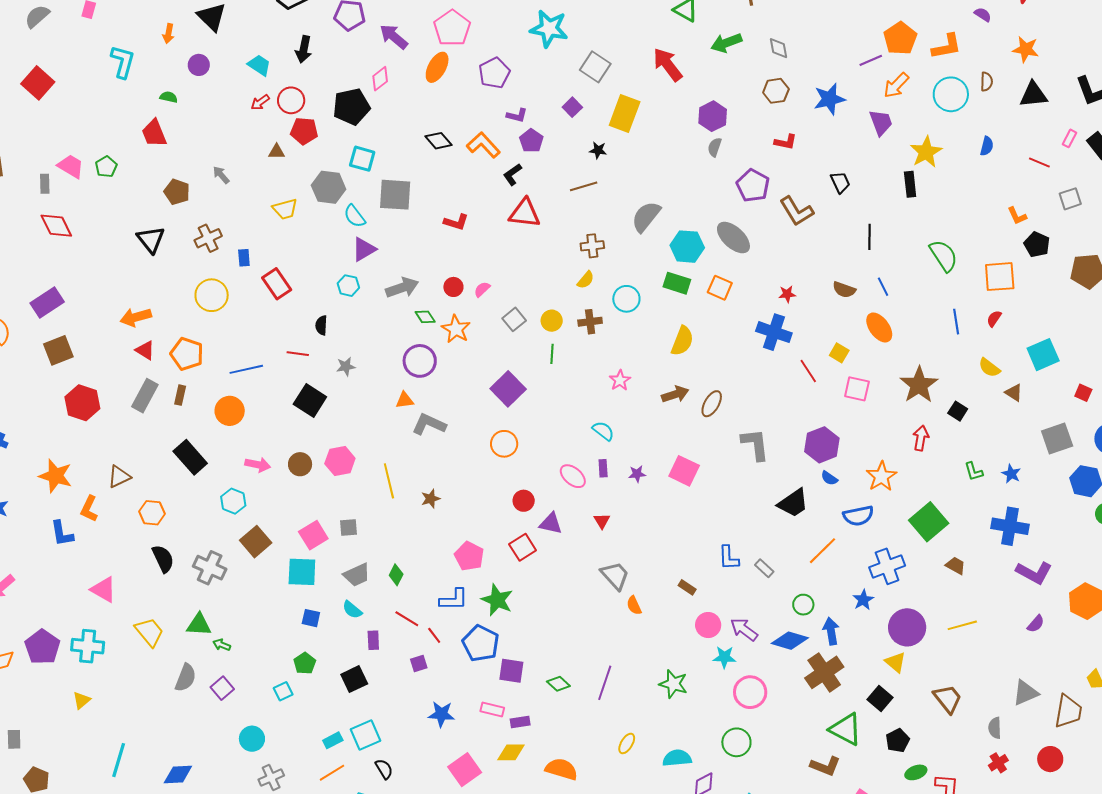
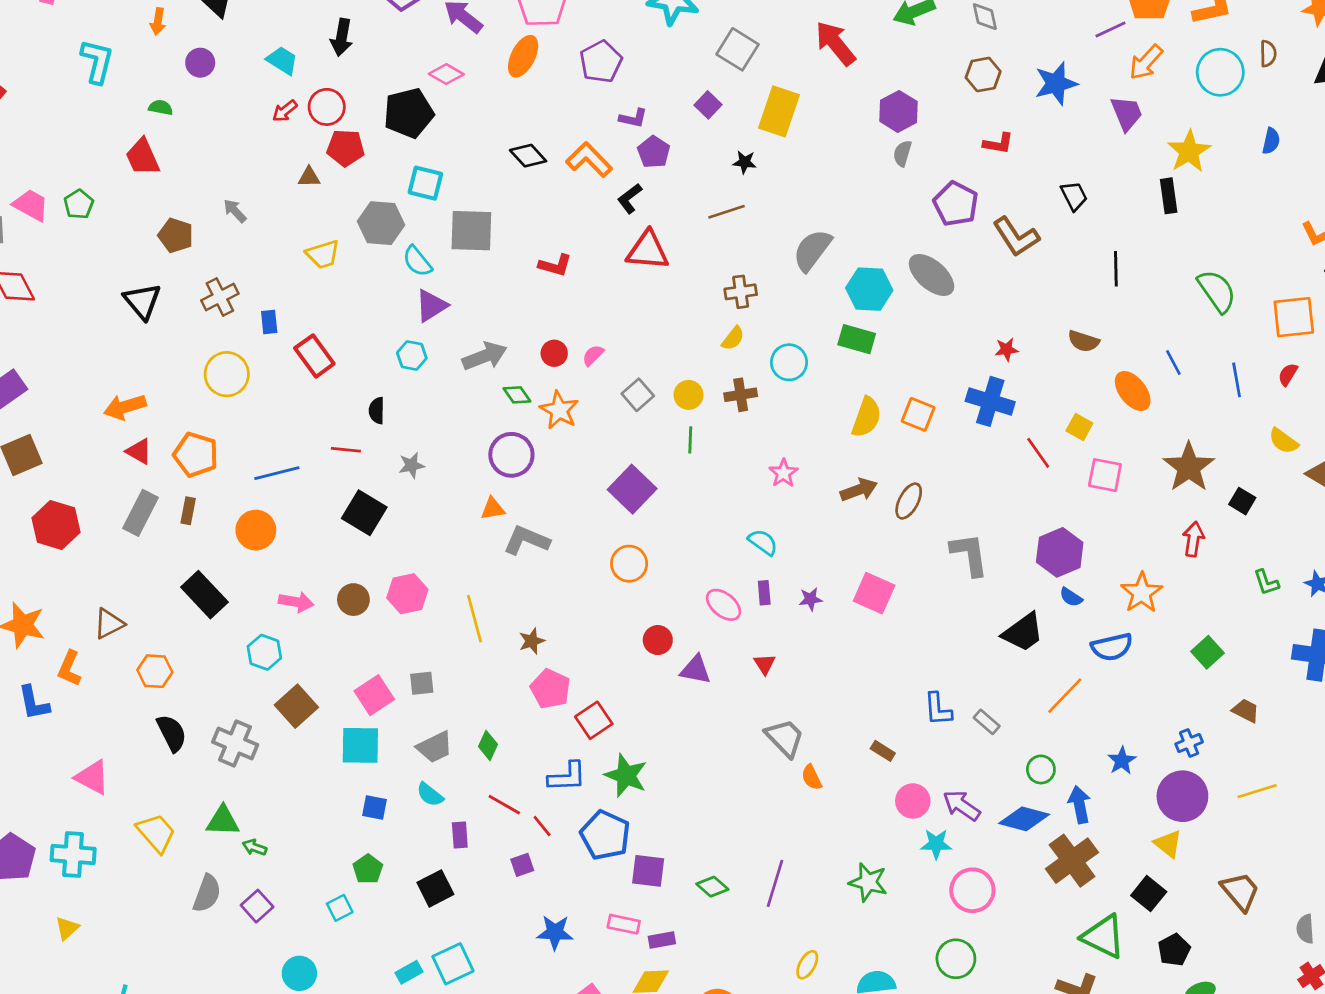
pink diamond: (380, 79) -> (446, 74), turned 70
blue line: (883, 287) -> (1173, 363), moved
orange square: (720, 288) -> (918, 414), moved
green square: (929, 522) -> (1207, 652), size x0.6
red square: (523, 547) -> (594, 720), moved
pink pentagon: (469, 556) -> (550, 689), moved
blue cross: (887, 566) -> (1189, 743), moved, size x0.6

